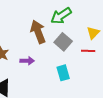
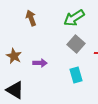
brown arrow: (38, 32) -> (31, 18), moved, size x0.7

